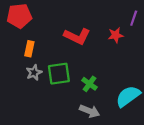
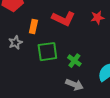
orange rectangle: (29, 49) -> (33, 27), moved
gray star: (34, 73) -> (15, 43), moved

